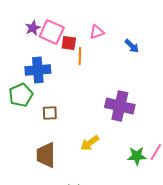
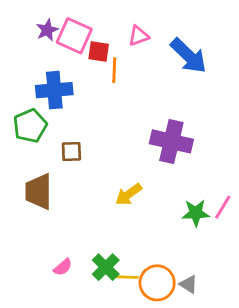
blue arrow: (132, 46) -> (189, 56), size x1.8
brown trapezoid: (46, 155) -> (39, 191), moved

